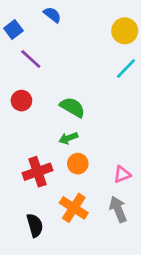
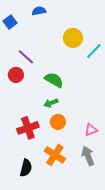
blue semicircle: (52, 15) -> (39, 11), turned -48
yellow circle: (125, 31) -> (73, 38), moved
purple line: (31, 59) -> (26, 57), moved
black semicircle: (35, 225) -> (26, 168), turned 30

